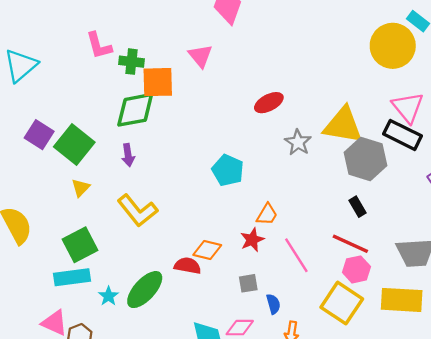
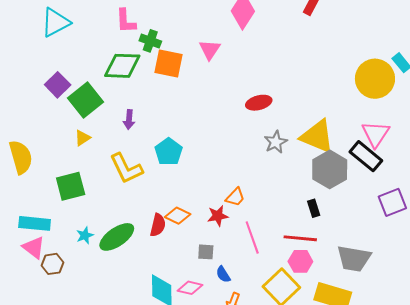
green diamond: (135, 110) -> (122, 66), moved
cyan pentagon: (228, 170) -> (169, 152), moved
red line: (350, 244) -> (300, 238), turned -32
red semicircle: (188, 266) -> (158, 225), turned 80
cyan rectangle: (72, 277) -> (35, 223), moved
blue semicircle: (273, 304) -> (223, 274), turned 150

